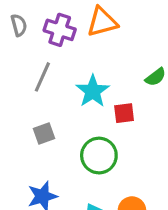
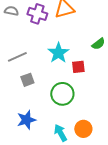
gray semicircle: (19, 25) -> (11, 11), turned -64
gray line: (42, 77) -> (17, 57), moved, turned 42

